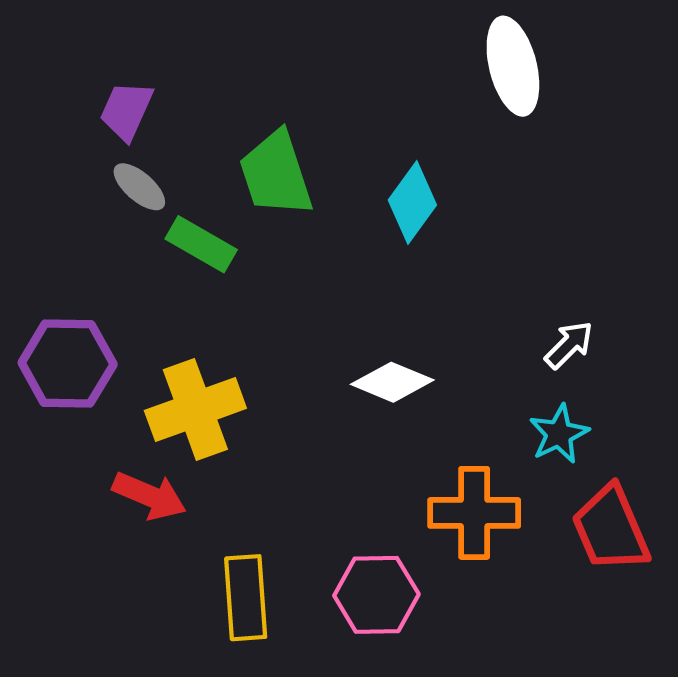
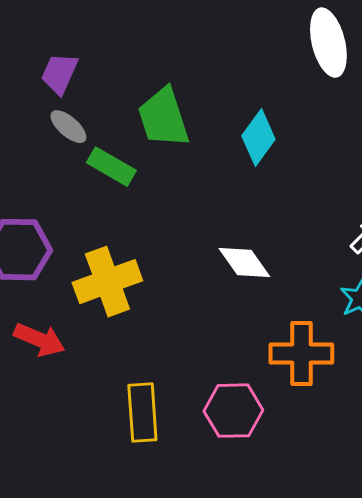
white diamond: (392, 382) -> (244, 263), turned 32
red arrow: (149, 496) -> (39, 340), moved

